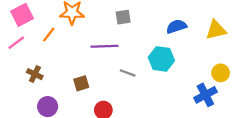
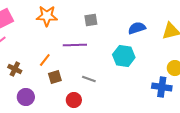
orange line: (49, 35) -> (45, 60), moved
gray line: (128, 73) -> (89, 79), moved
blue cross: (205, 95) -> (162, 87), turned 36

